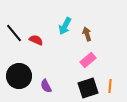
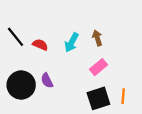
cyan arrow: (65, 26) -> (72, 42), moved
purple semicircle: (46, 86) -> (47, 81), moved

